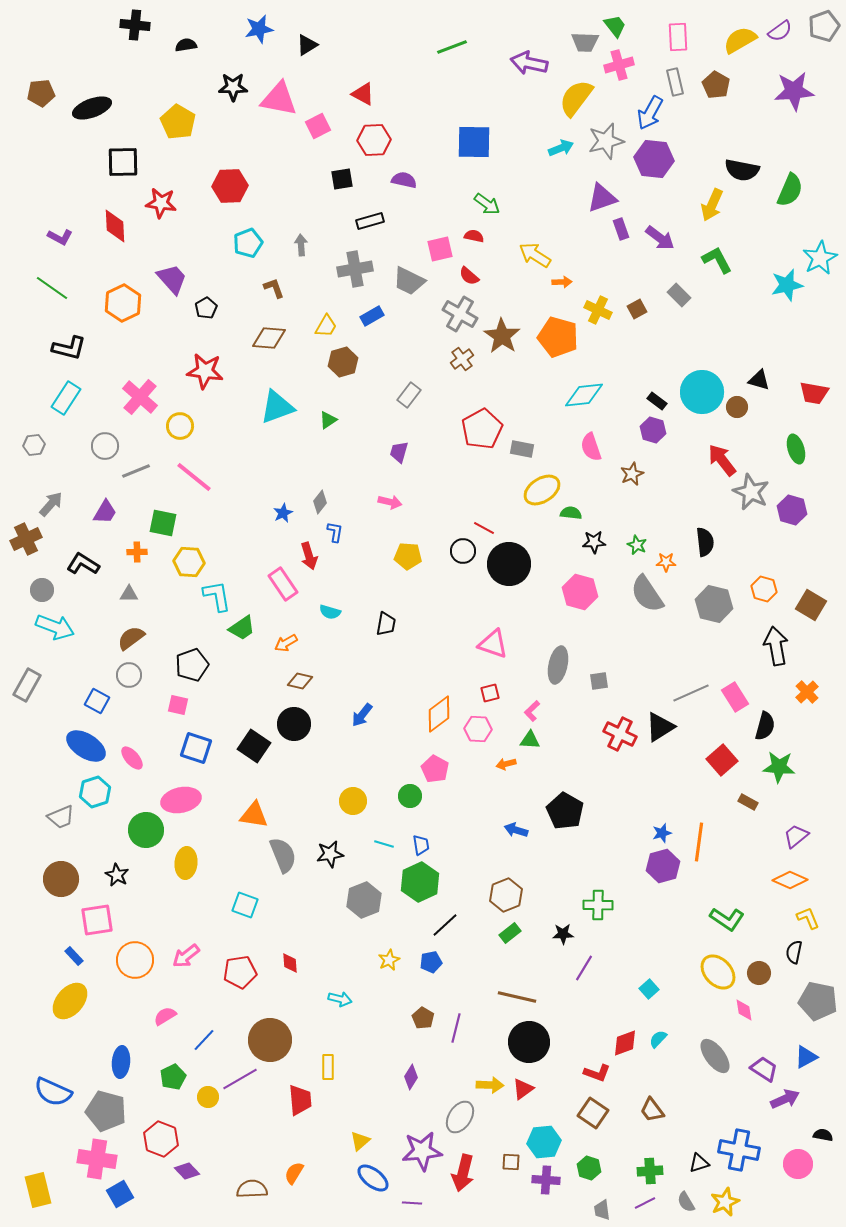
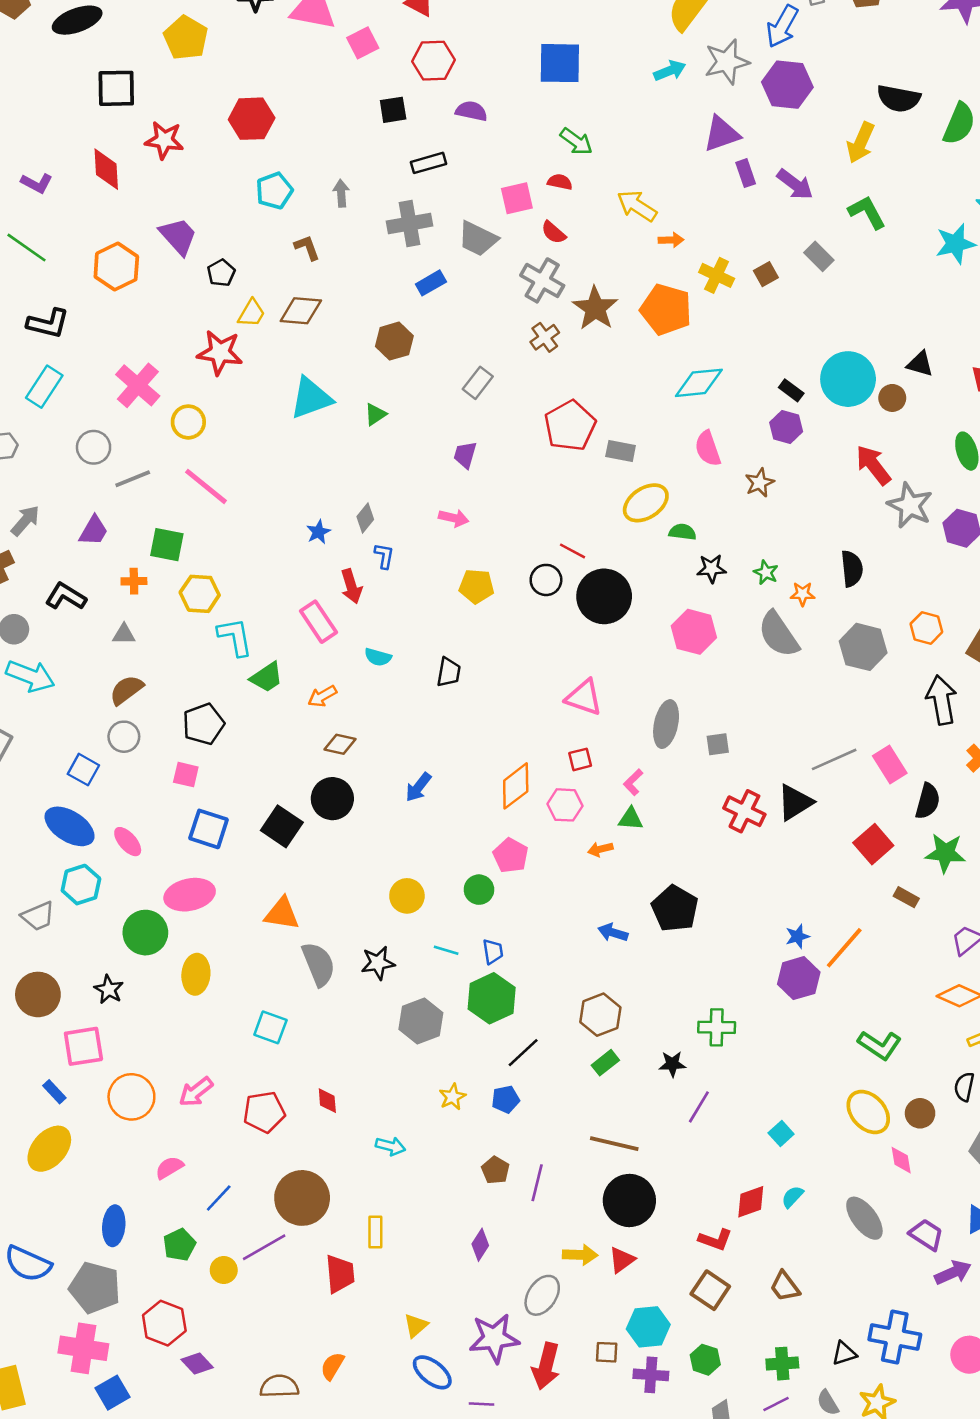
yellow trapezoid: (326, 326) -> (252, 313), moved
orange line: (699, 842) -> (844, 948), turned 33

